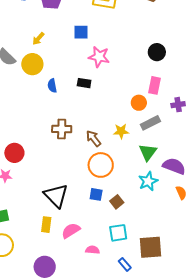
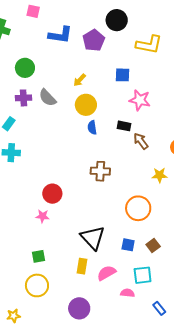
yellow circle: (32, 64) -> (86, 105), moved
brown arrow: (94, 138) -> (141, 141), moved
blue square: (96, 194) -> (128, 245), moved
cyan square: (118, 233) -> (143, 275), moved

